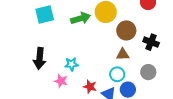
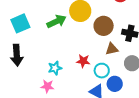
brown triangle: (123, 54) -> (112, 49), moved
black arrow: (40, 58) -> (17, 55), moved
red star: (90, 87) -> (83, 61), moved

